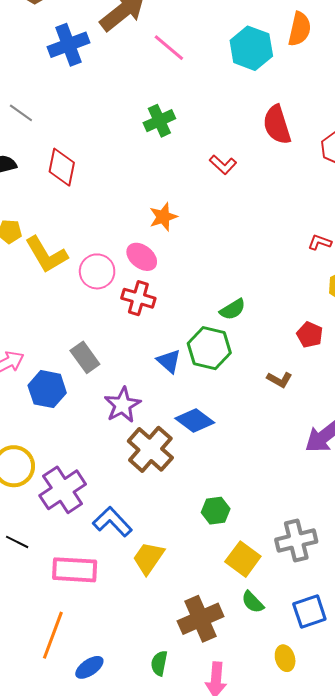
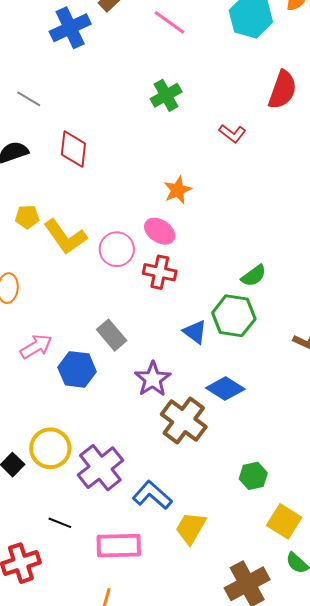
red semicircle: (277, 125) -> (282, 90), turned -138

